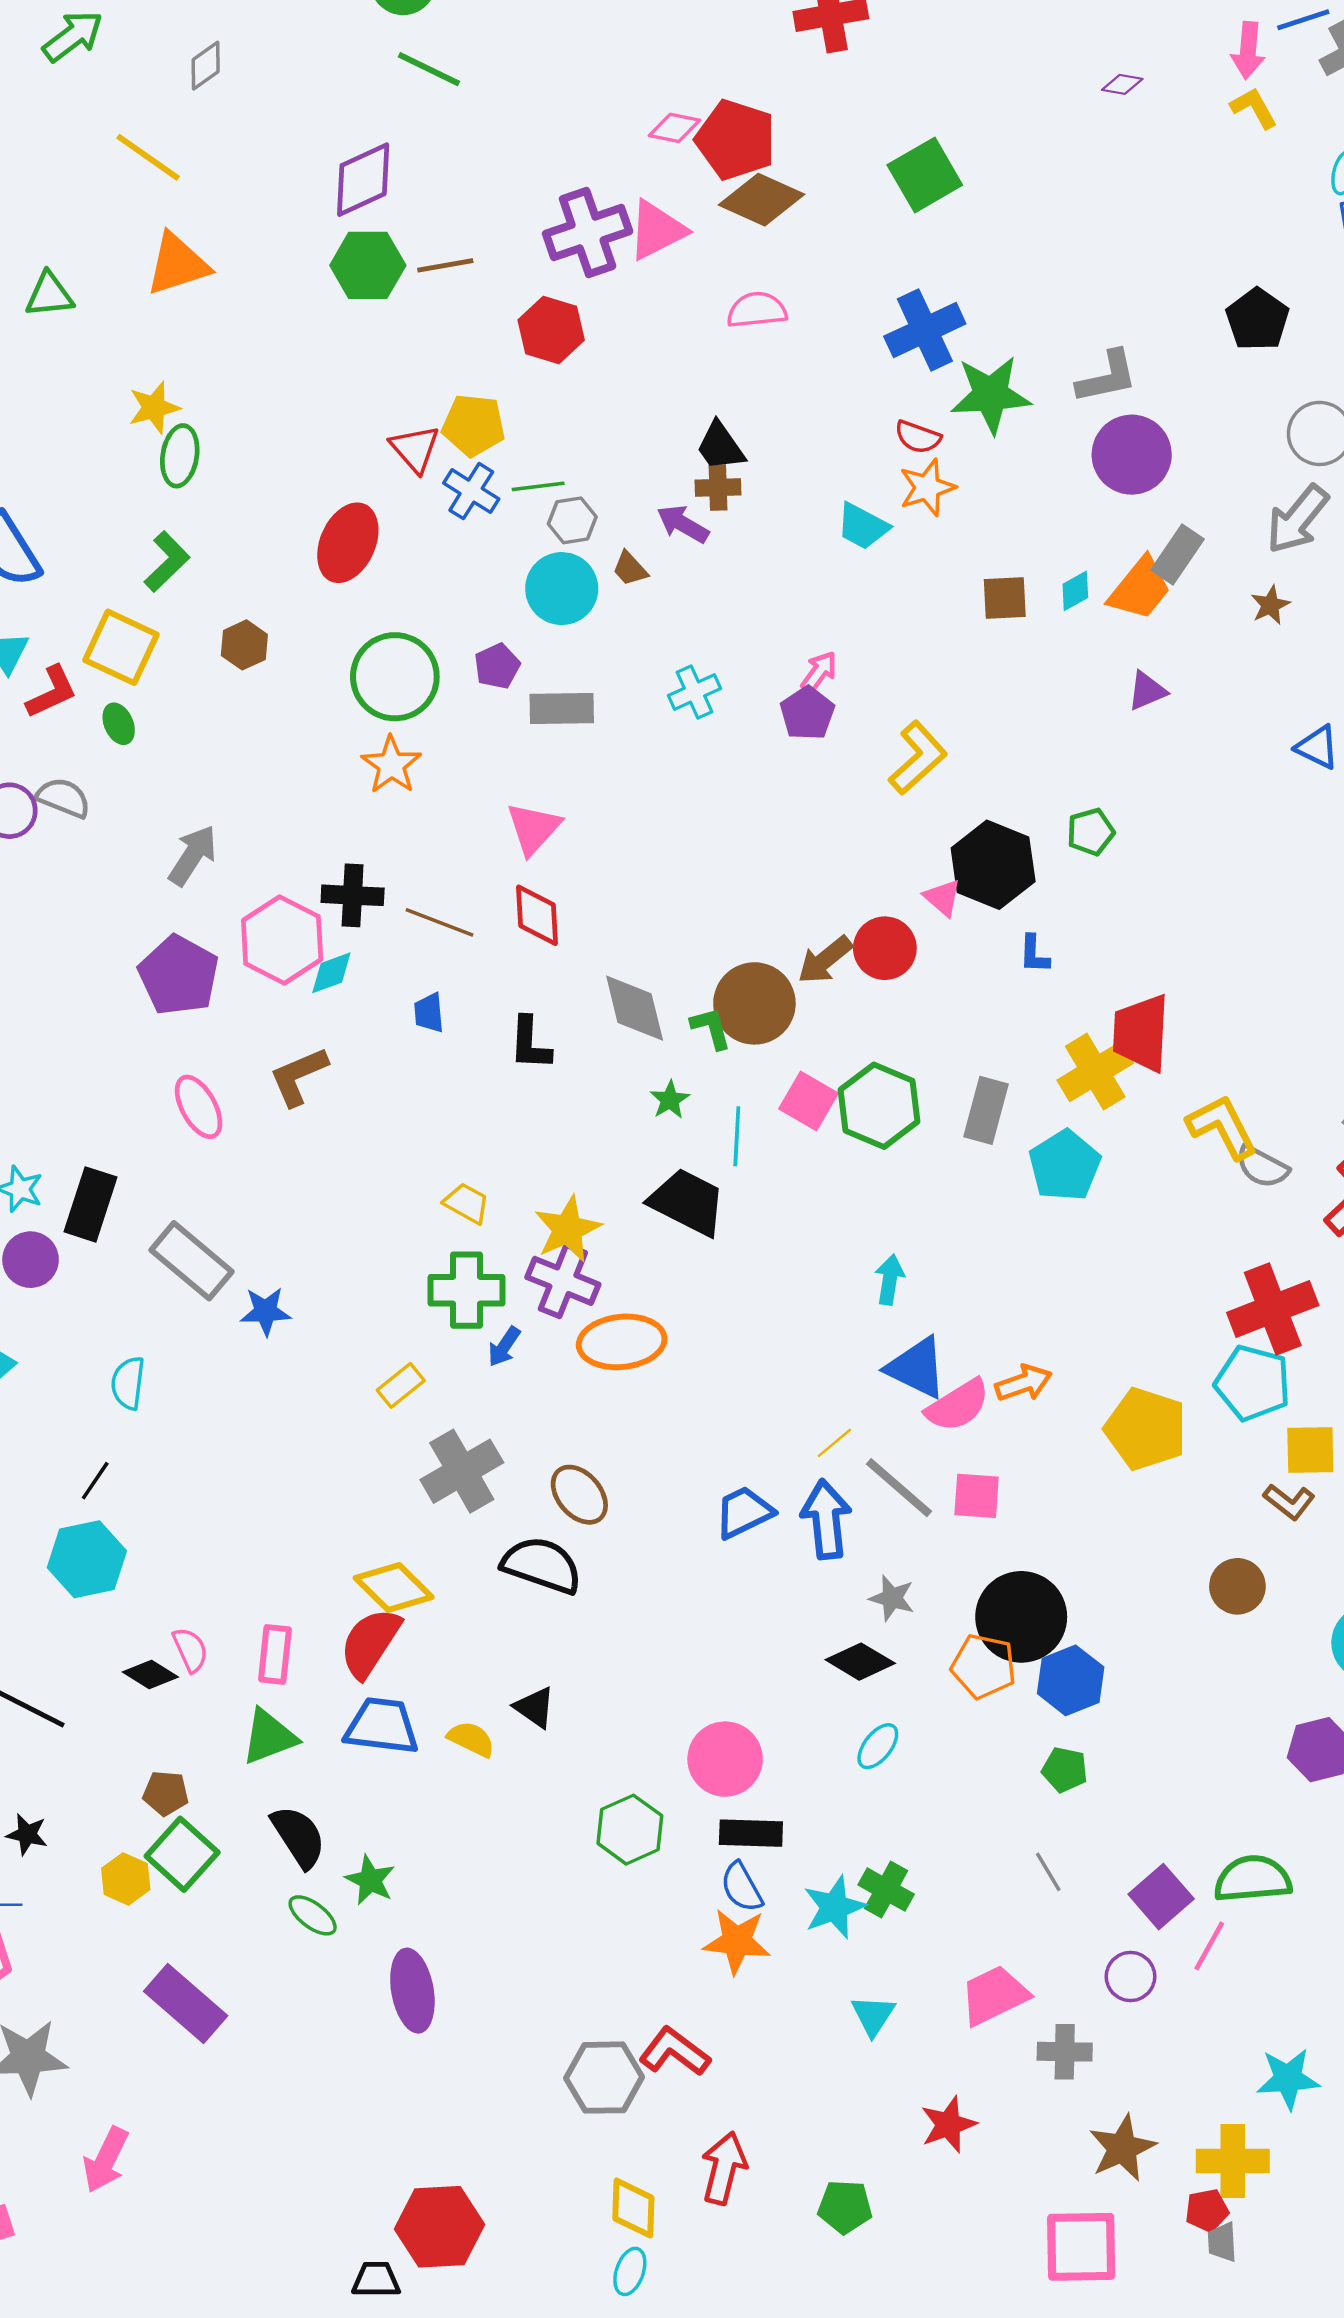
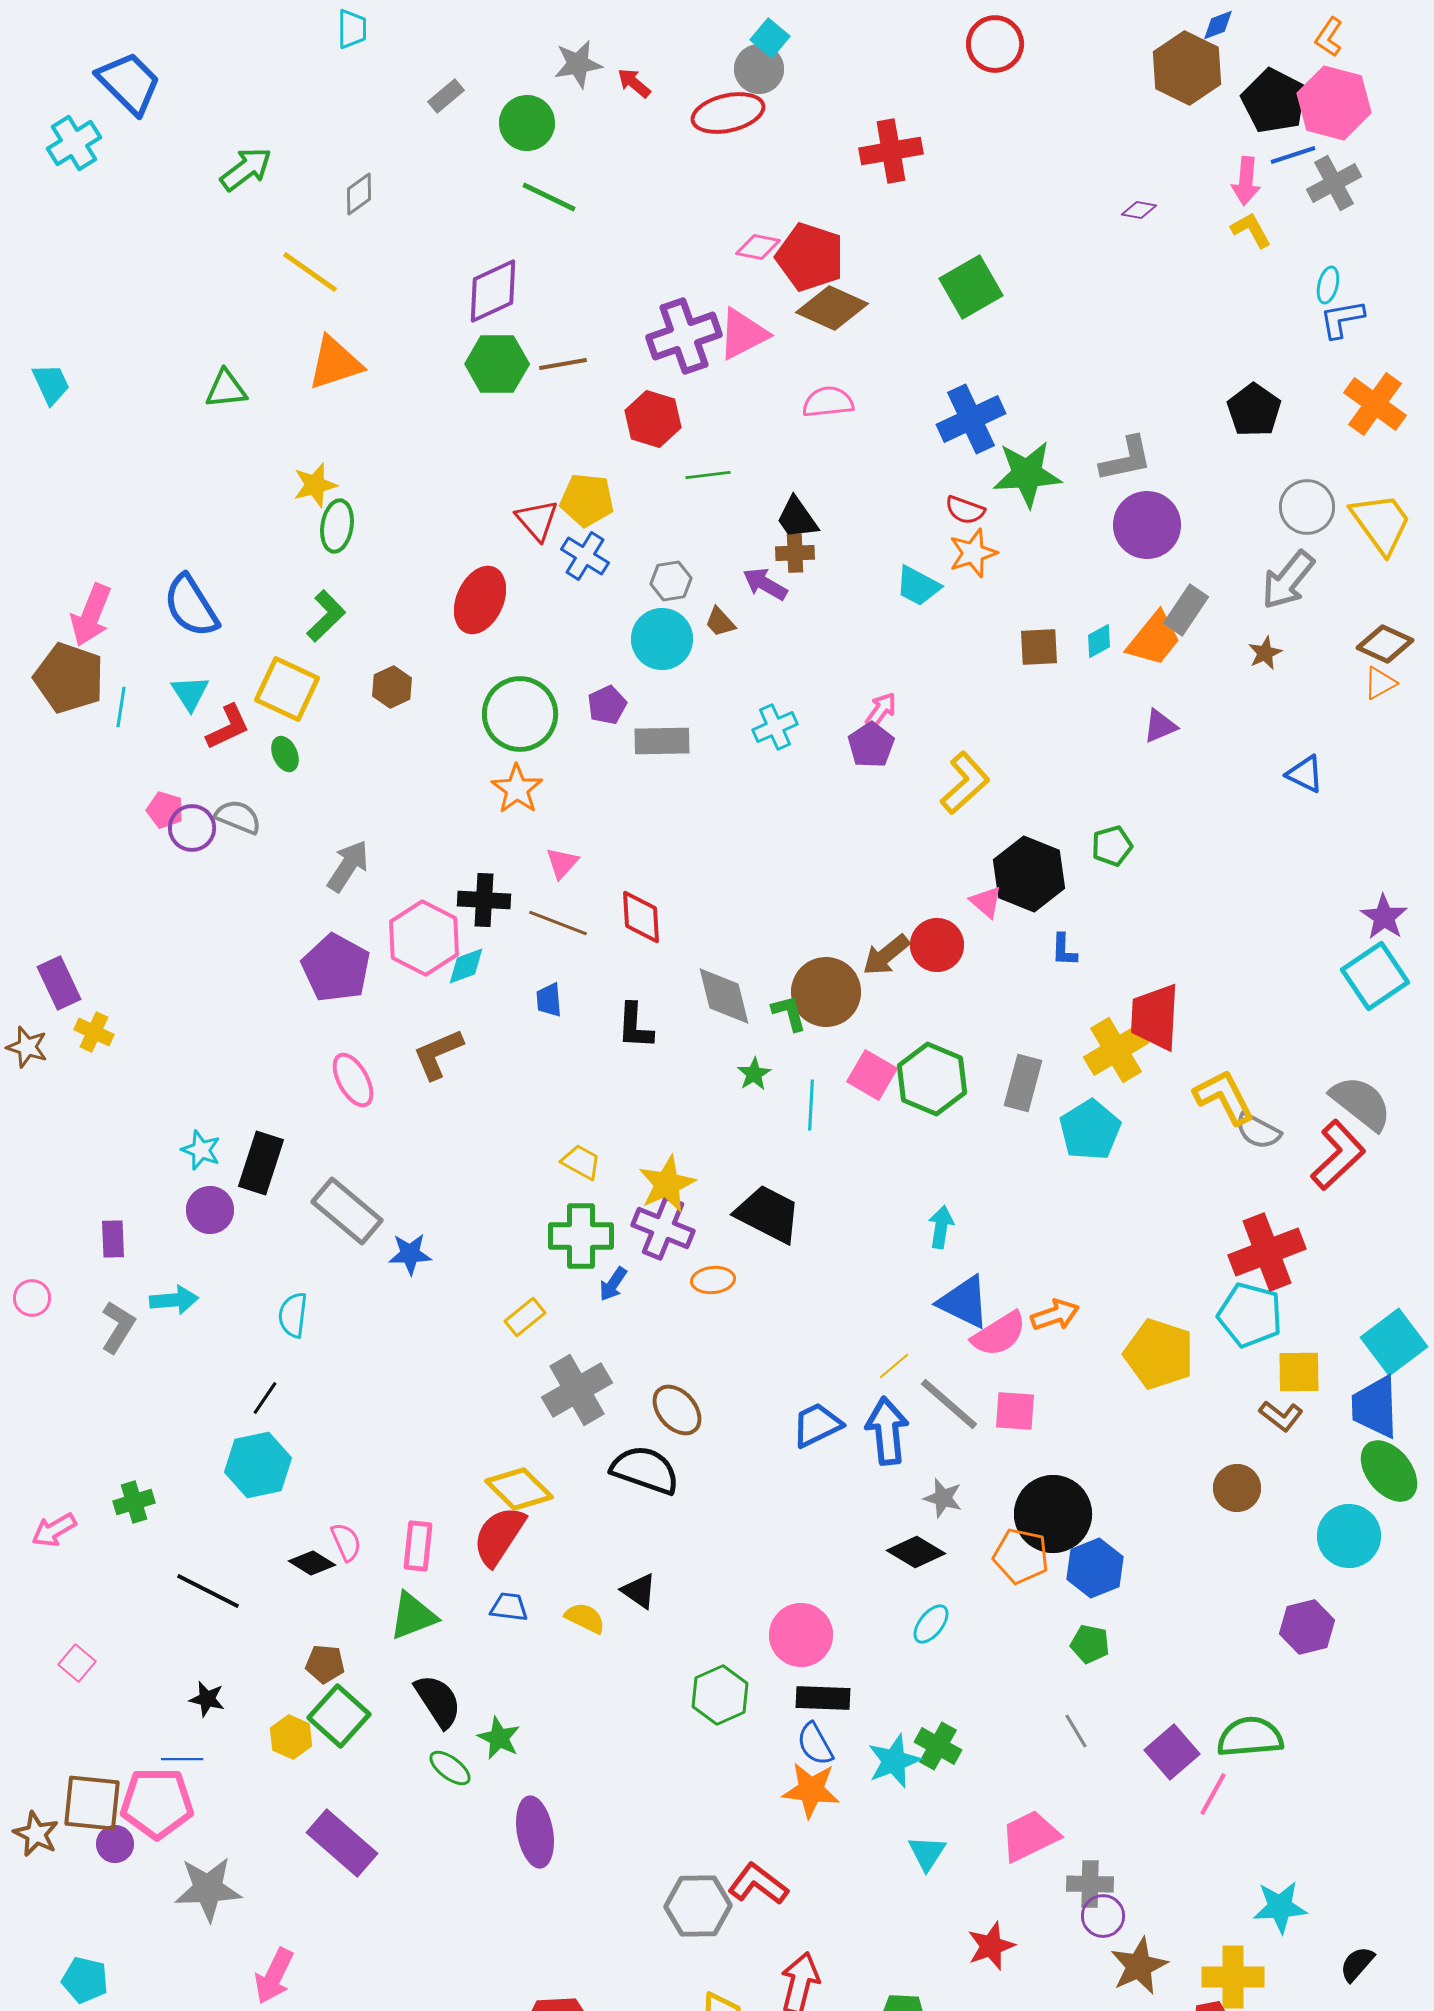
green line: (538, 486) -> (708, 475), moved
pink triangle: (534, 828) -> (562, 863), moved, size x0.7
black trapezoid: (687, 1202) -> (768, 1214), moved
orange ellipse: (622, 1342) -> (713, 1280), size x0.6
blue trapezoid: (382, 1726) -> (509, 1607), size x0.6
purple circle: (1131, 1976) -> (1103, 1916), moved

